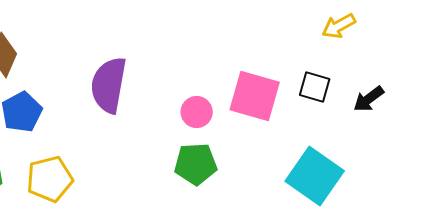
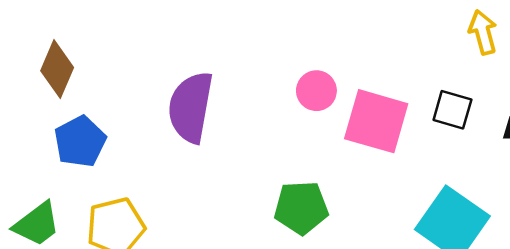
yellow arrow: (339, 26) -> (483, 32), turned 104
pink circle: (197, 112) -> (316, 91), moved

